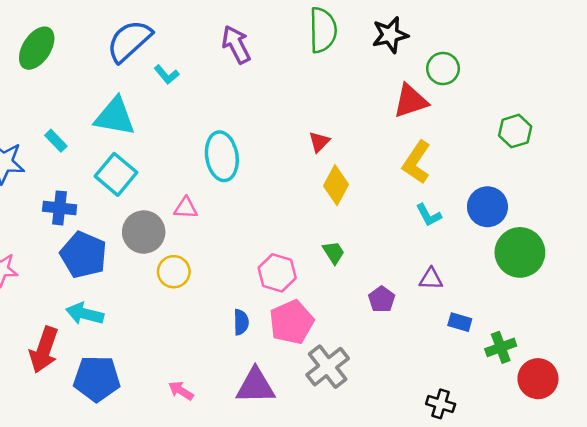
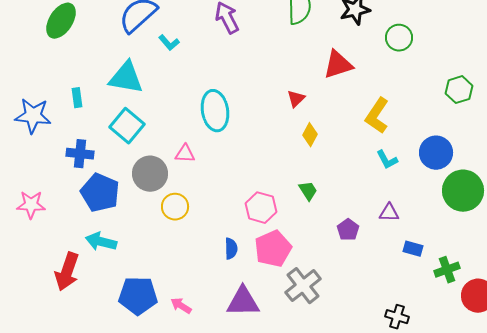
red triangle: (411, 101) -> (338, 65), moved
cyan rectangle: (56, 141) -> (77, 98), turned 36
yellow diamond: (336, 185) -> (310, 135), size x0.7
blue pentagon: (97, 379) -> (138, 296), moved

